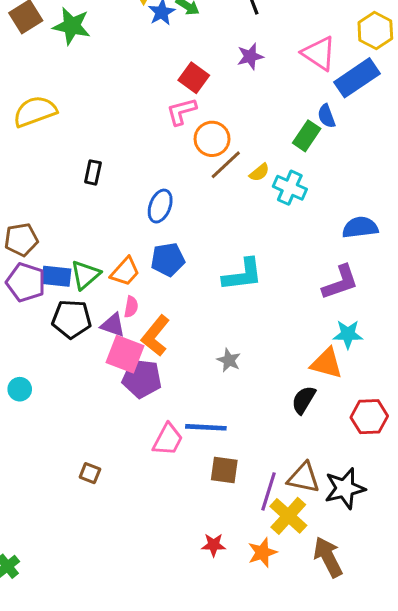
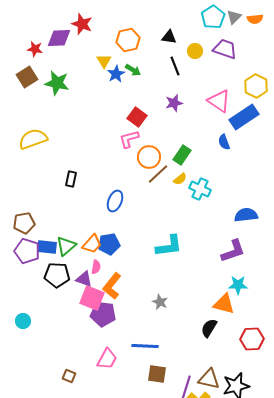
green rectangle: (307, 136) -> (182, 155), moved
blue pentagon: (168, 259) -> (109, 244), moved
pink trapezoid: (168, 440) -> (107, 359), moved

